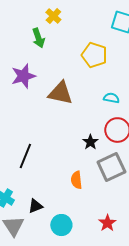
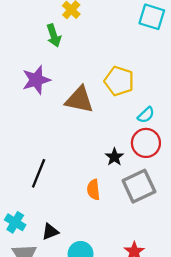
yellow pentagon: (94, 55) -> (119, 81), moved
cyan semicircle: (111, 98) -> (146, 115), moved, turned 126
orange semicircle: (76, 180) -> (93, 190), moved

